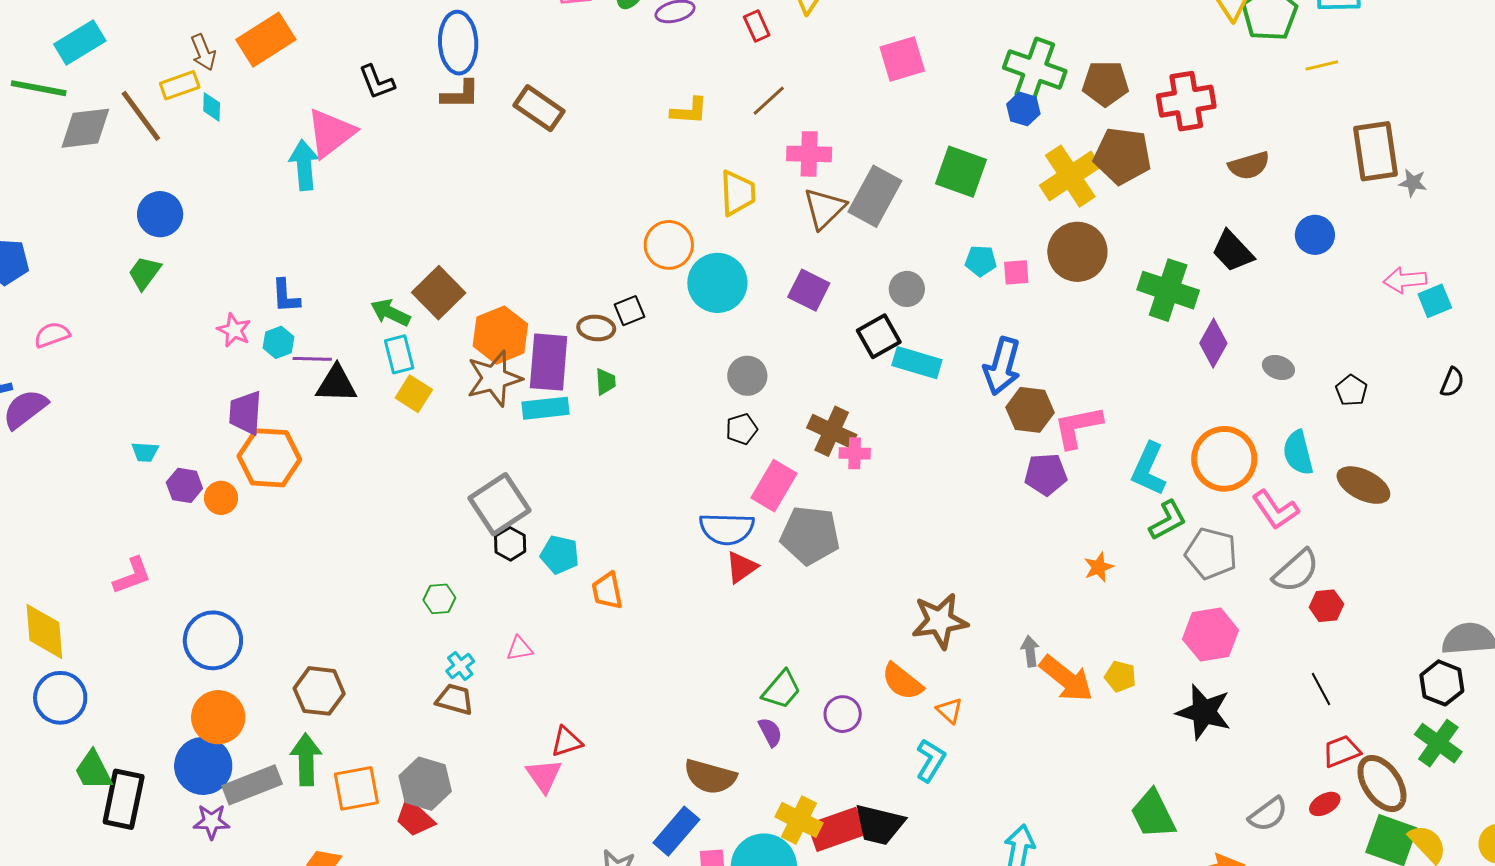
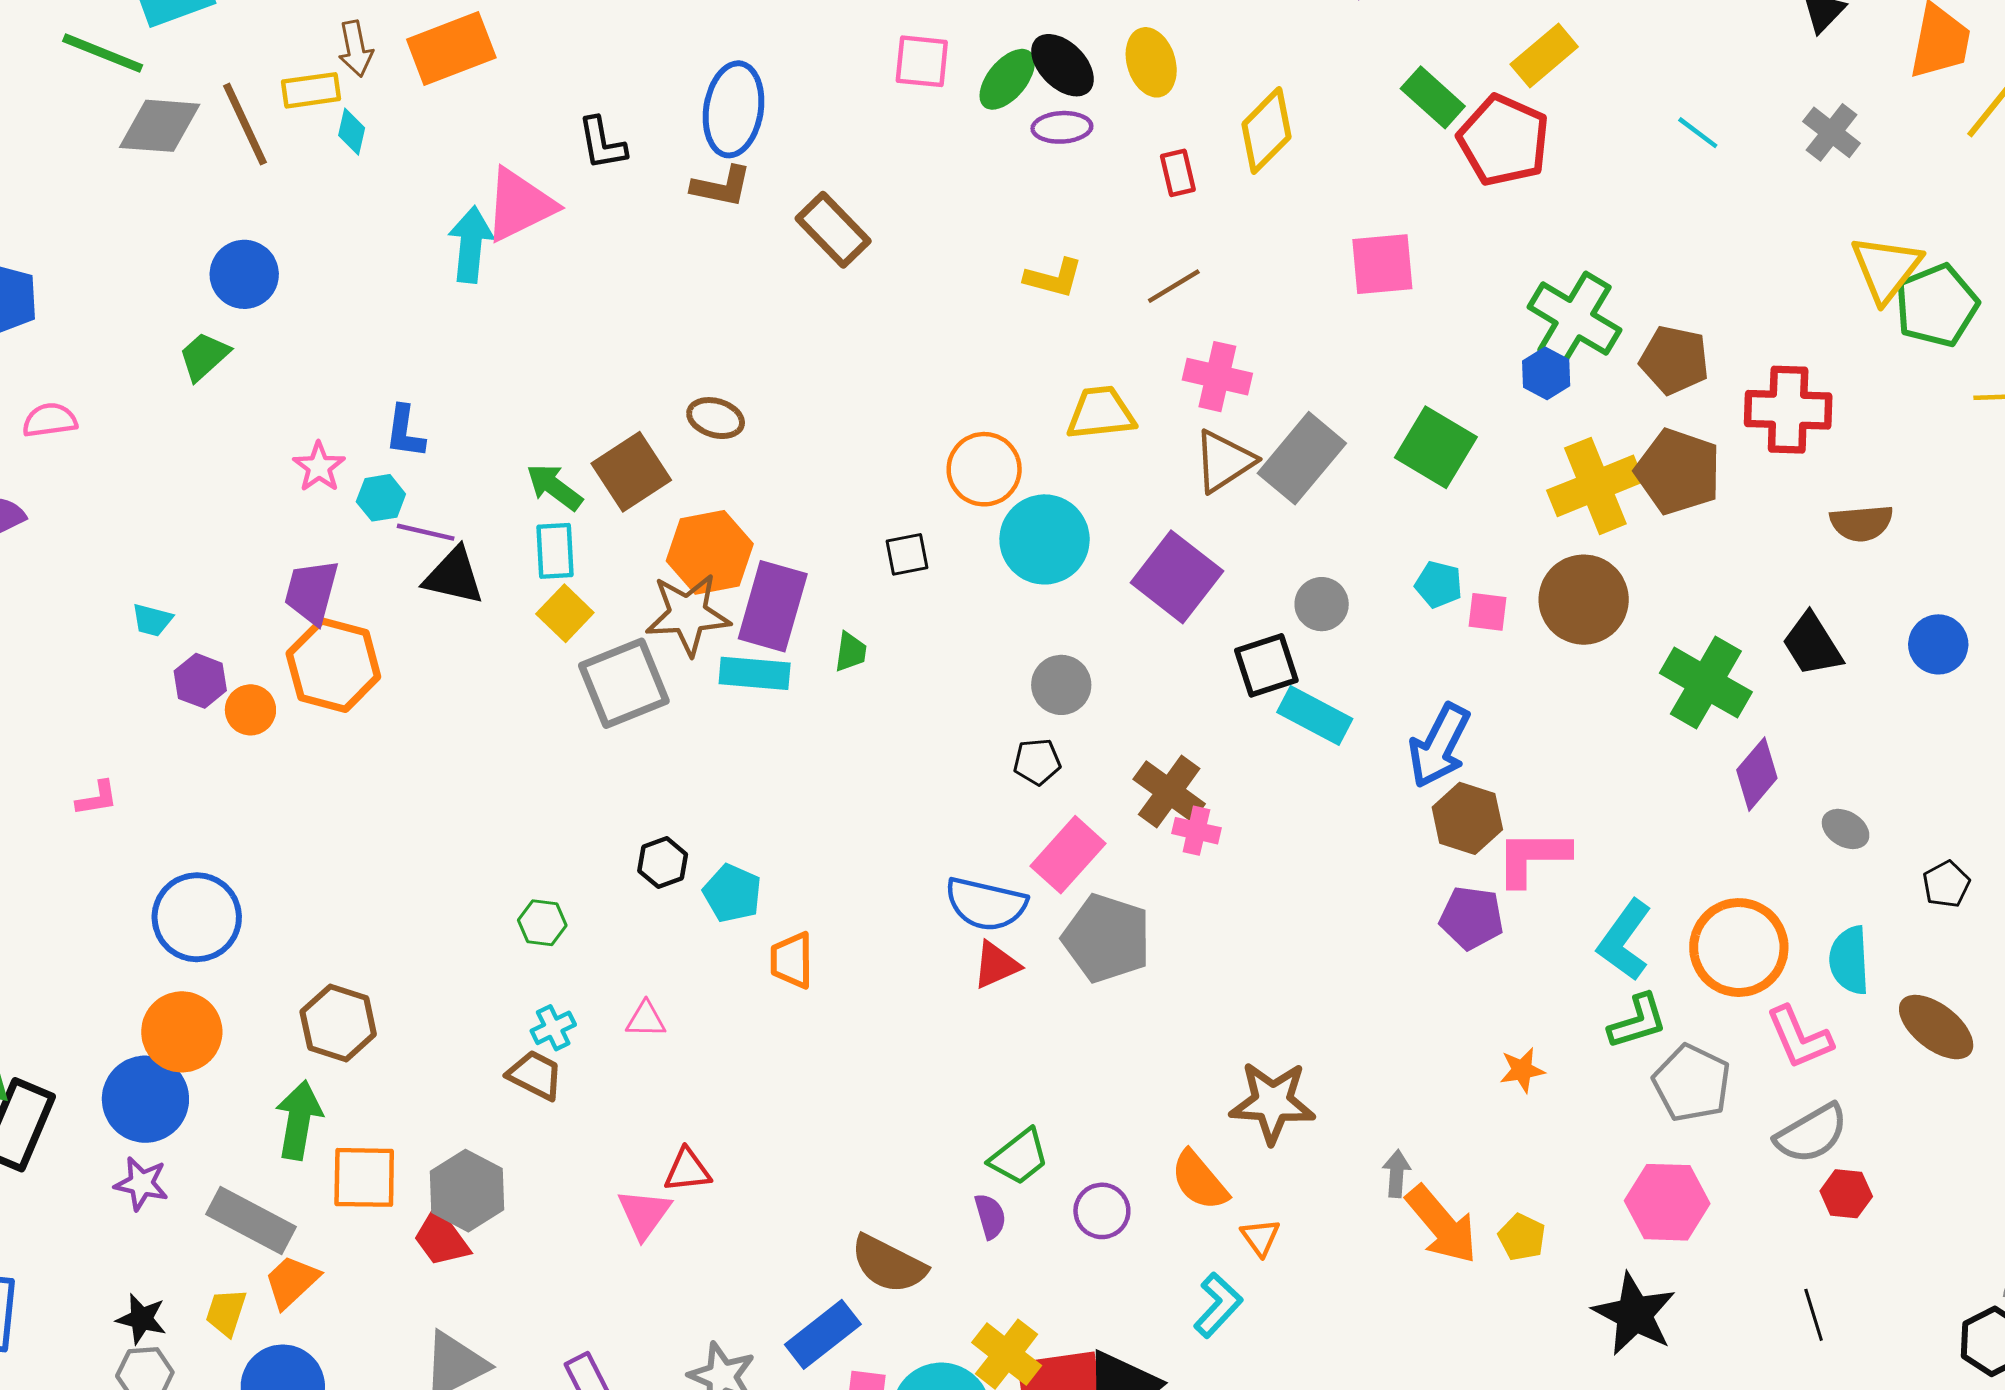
yellow trapezoid: (738, 193) -> (1101, 413), turned -105
purple square: (809, 290) -> (1177, 577), size x1.4
brown ellipse: (596, 328) -> (716, 418), moved
gray square: (499, 504) -> (624, 683), moved
pink L-shape: (132, 576) -> (97, 798), size x0.7
gray rectangle: (252, 785) -> (251, 1221), moved, turned 38

